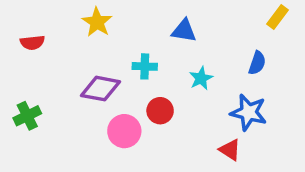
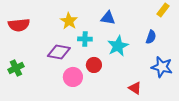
yellow star: (97, 22) -> (69, 21), moved
red semicircle: (32, 43) -> (19, 25), size x1.5
cyan star: (201, 78) -> (118, 46), size x1.5
blue star: (249, 112) -> (162, 67), moved

